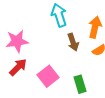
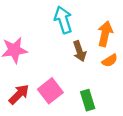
red arrow: (18, 67) -> (19, 94), moved

